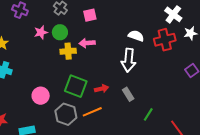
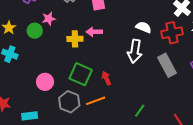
green circle: (60, 32) -> (35, 31), moved
red arrow: (102, 89) -> (106, 78), turned -104
gray rectangle: (128, 94) -> (167, 65), moved, size x1.6
green line: (148, 114) -> (140, 111), moved

